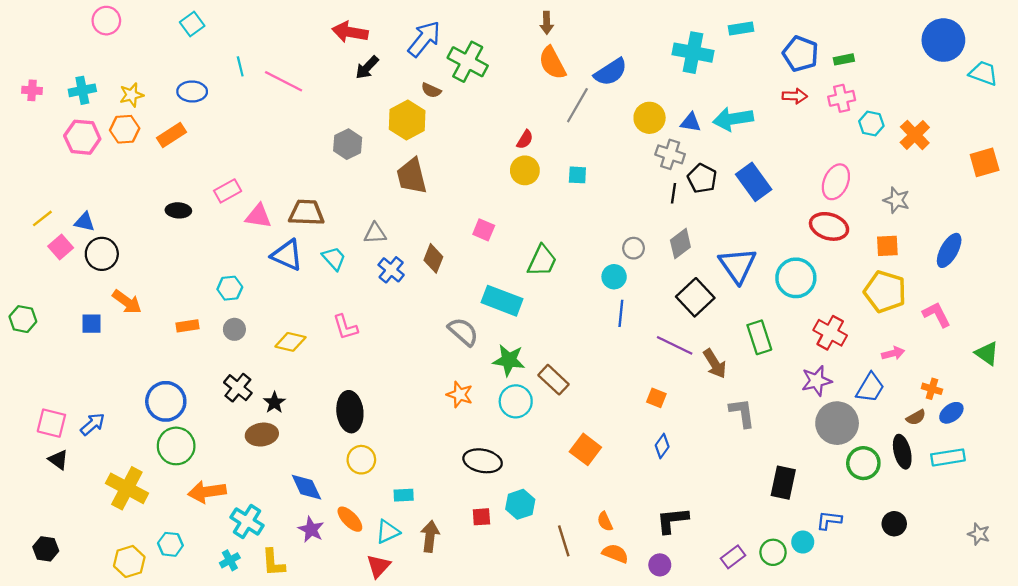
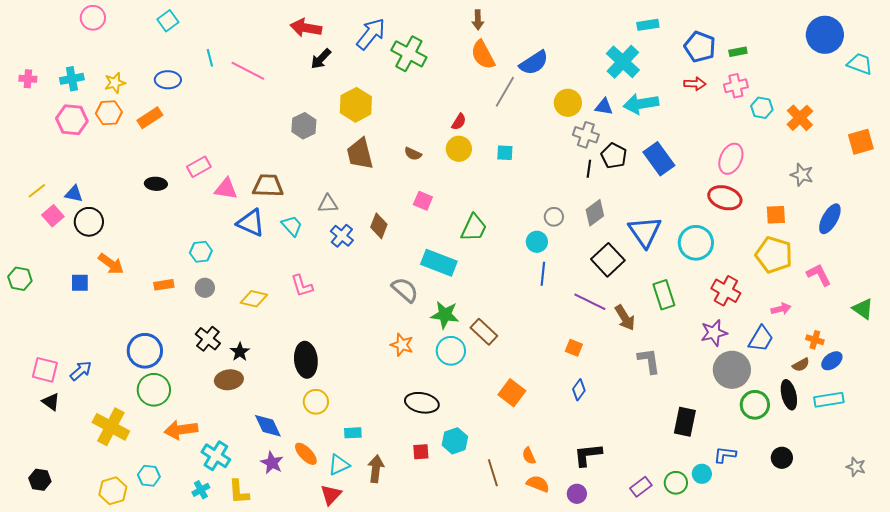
cyan cross: (693, 53) -> (623, 62), moved, turned 32
brown semicircle: (431, 90) -> (413, 154), moved
gray star: (897, 200) -> (802, 175), moved

